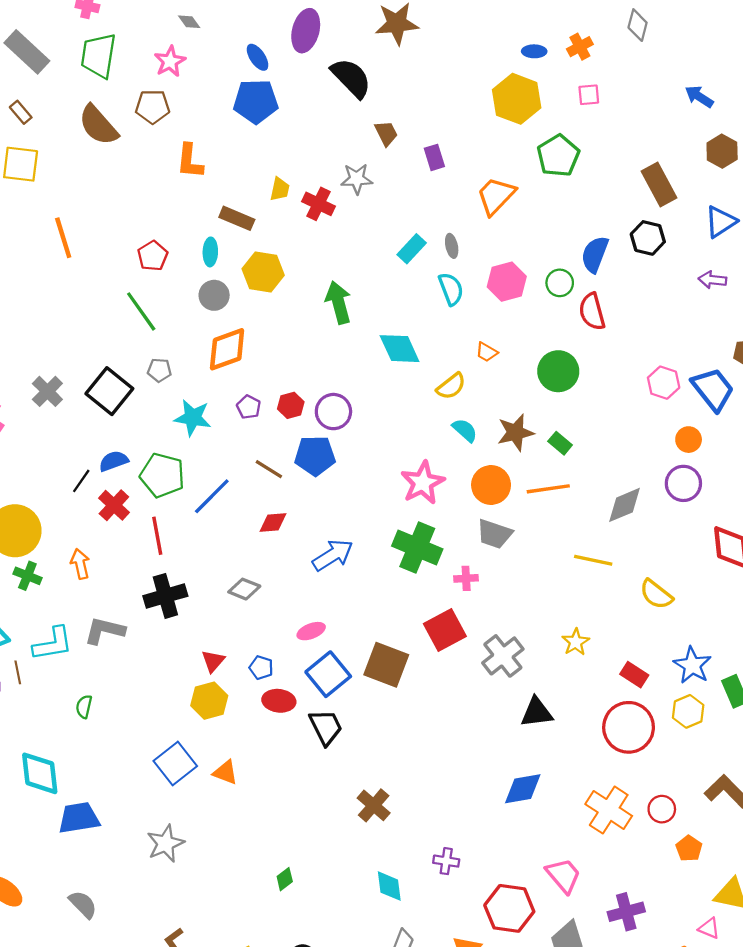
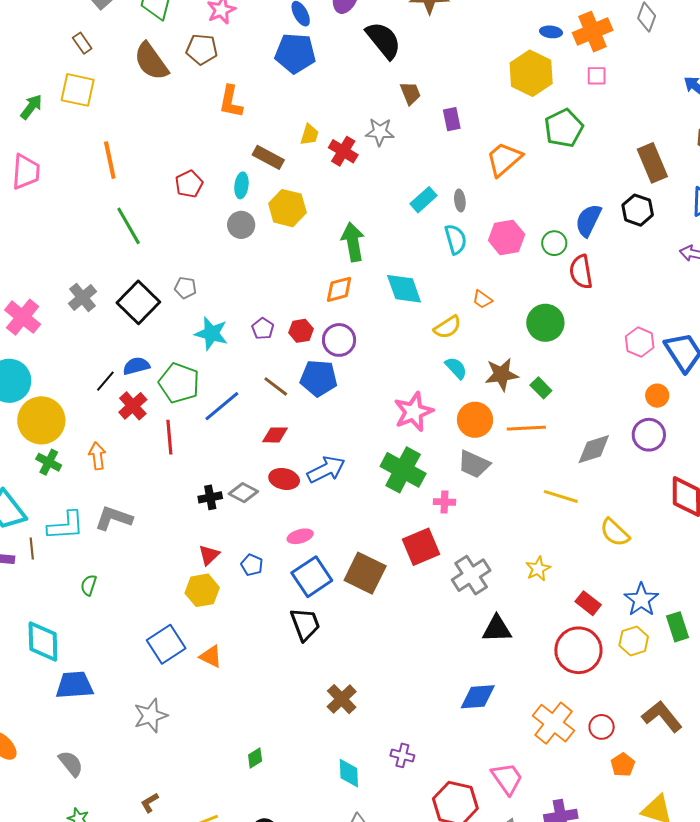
orange cross: (580, 47) -> (593, 32), size x1.6
green line: (141, 311) -> (129, 226), moved
orange diamond: (227, 349) -> (339, 289), moved, size x0.7
black cross: (165, 596) -> (210, 497), moved, size x0.6
red ellipse: (279, 701) -> (284, 479), moved

